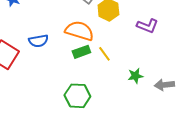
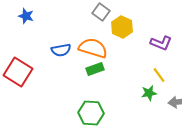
blue semicircle: (38, 41) -> (61, 50), moved
yellow line: (104, 54) -> (159, 75), moved

